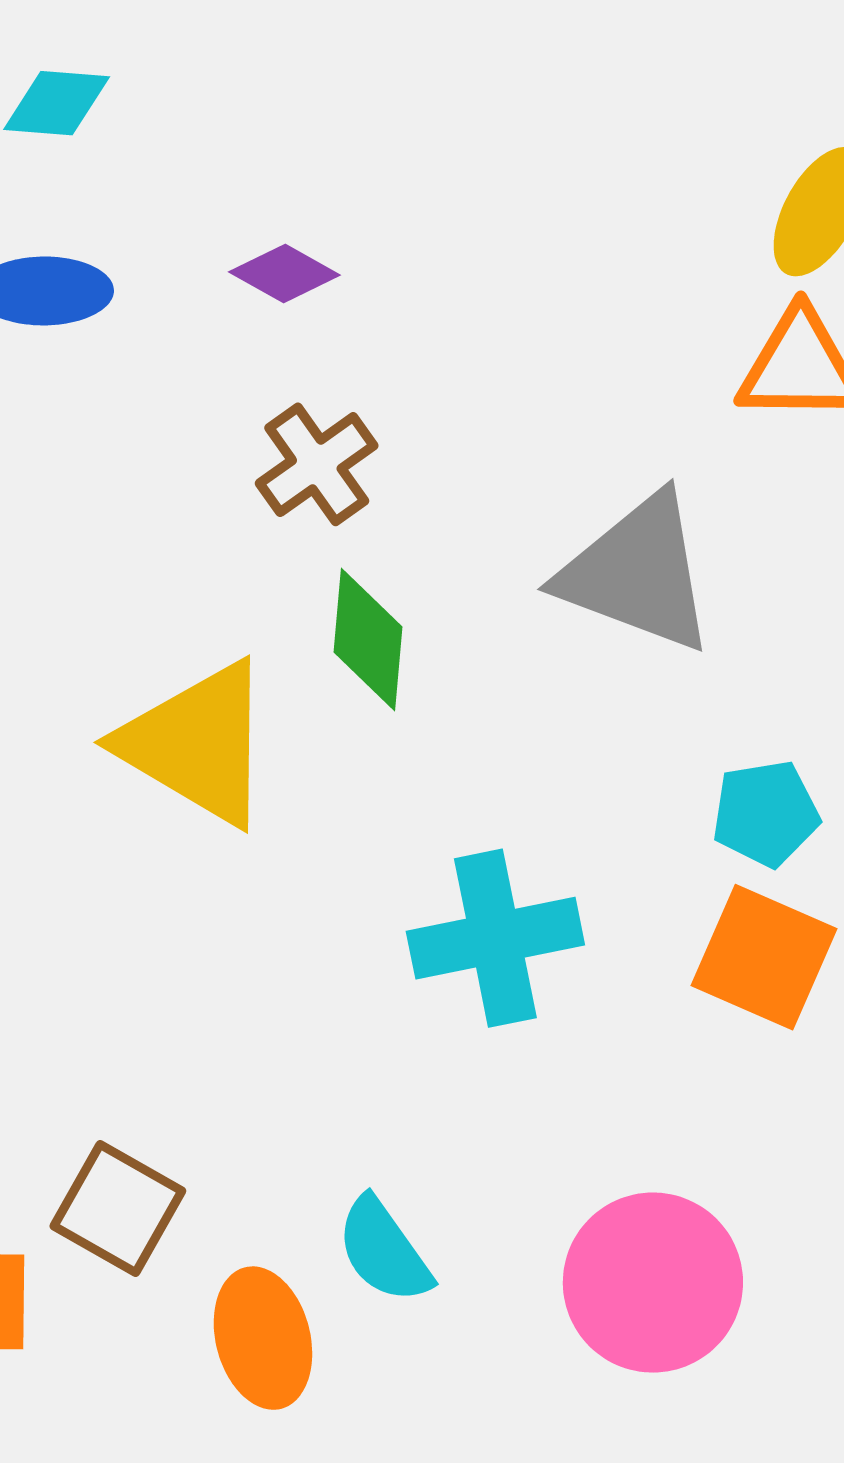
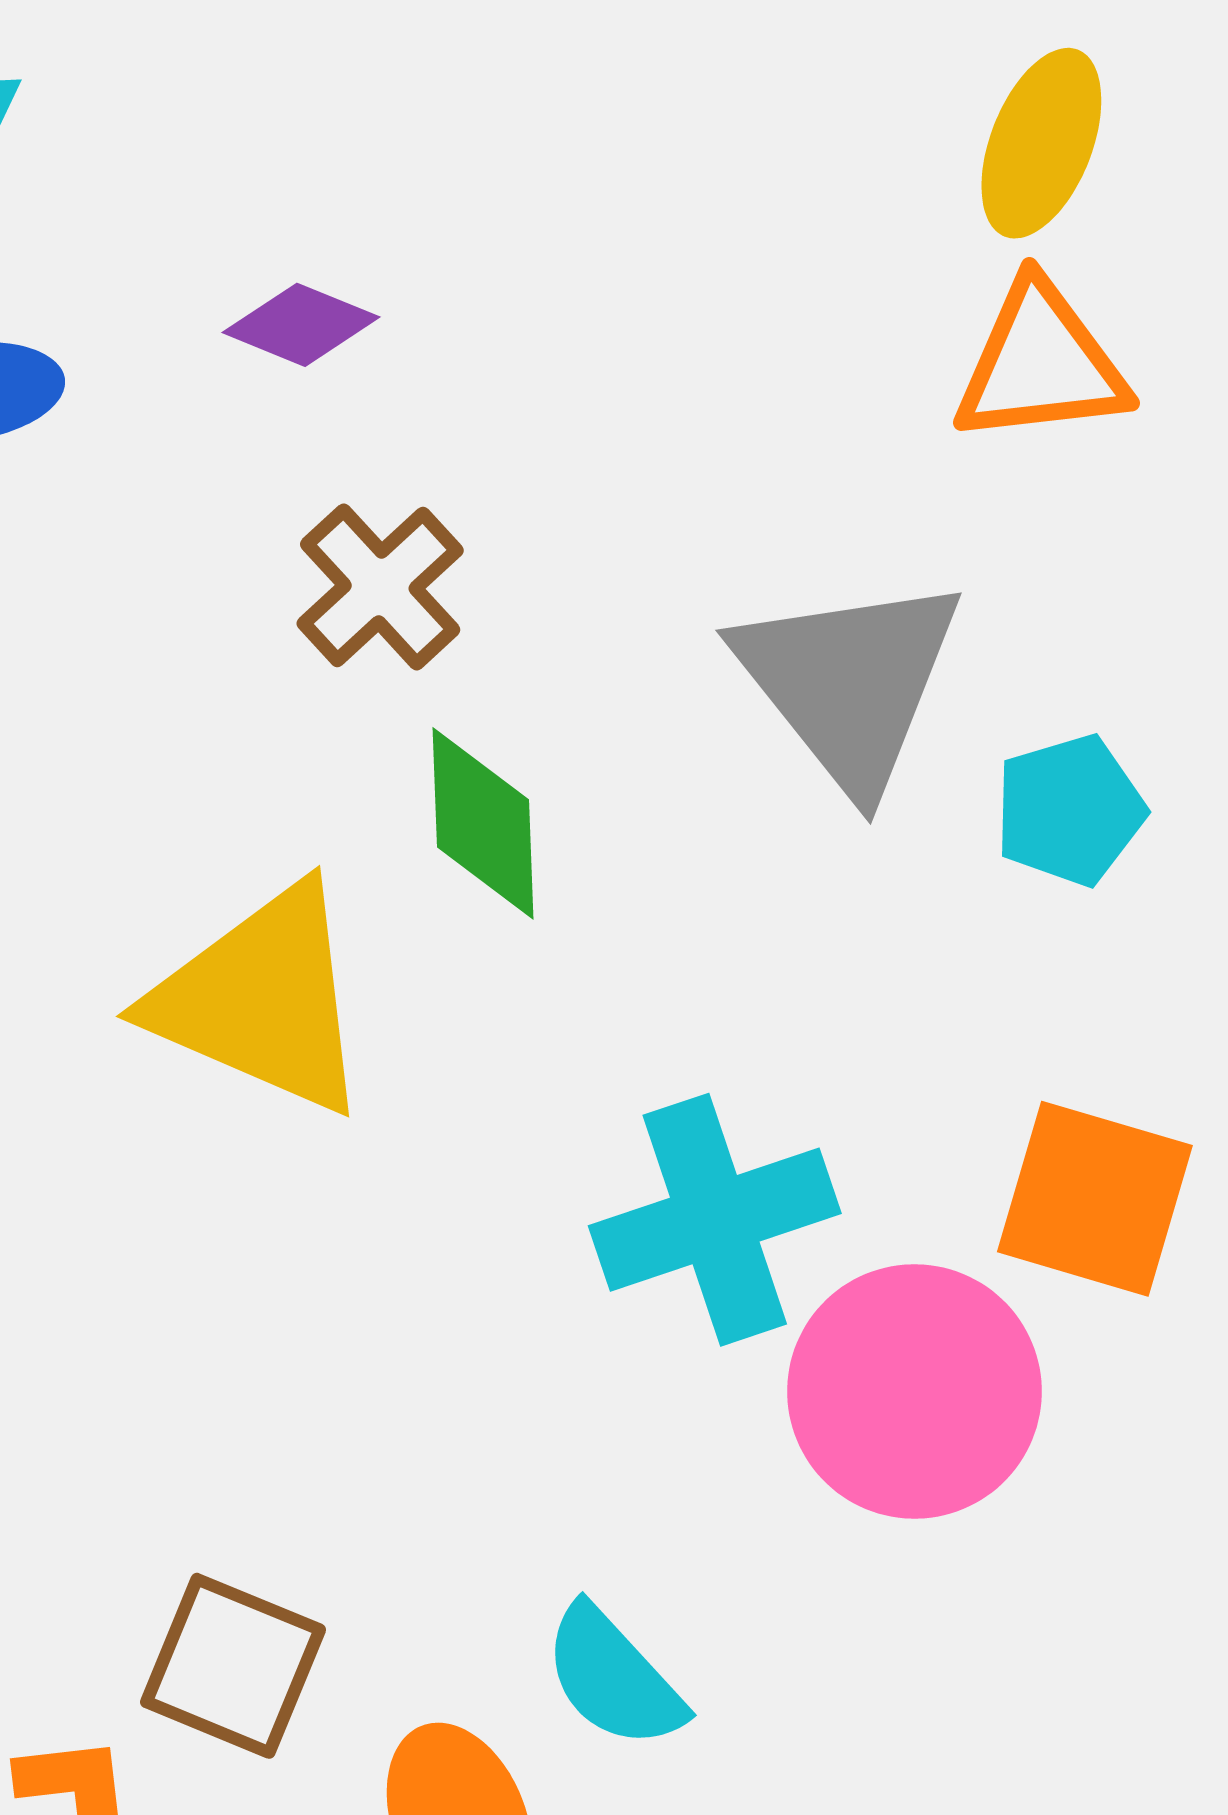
gray triangle: (637, 573) -> (849, 682), turned 38
cyan pentagon: (766, 813) -> (1070, 810), moved
pink circle: (653, 1283) -> (914, 1391), moved

